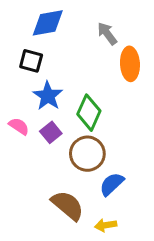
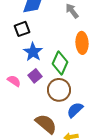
black square: (31, 61) -> (22, 29), turned -35
orange ellipse: (130, 64) -> (82, 43), moved
pink semicircle: (19, 126) -> (14, 81), moved

